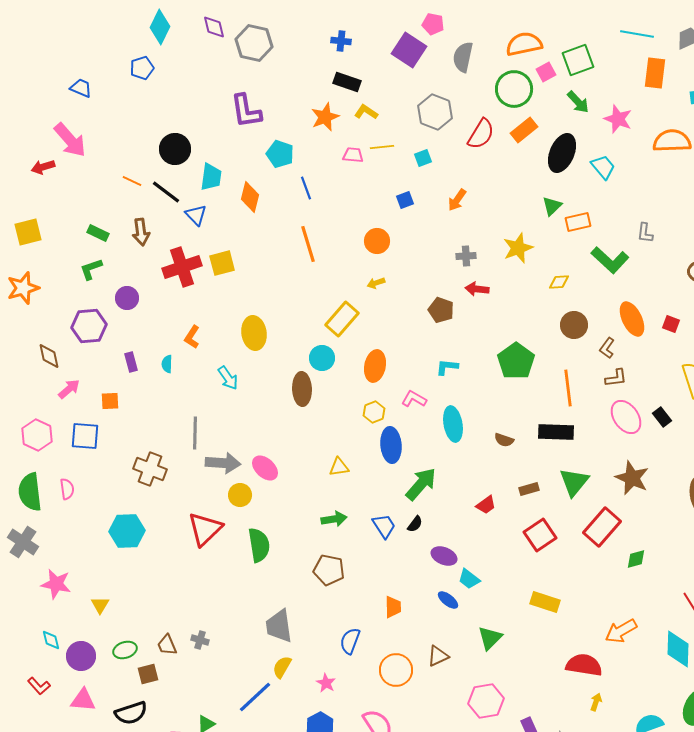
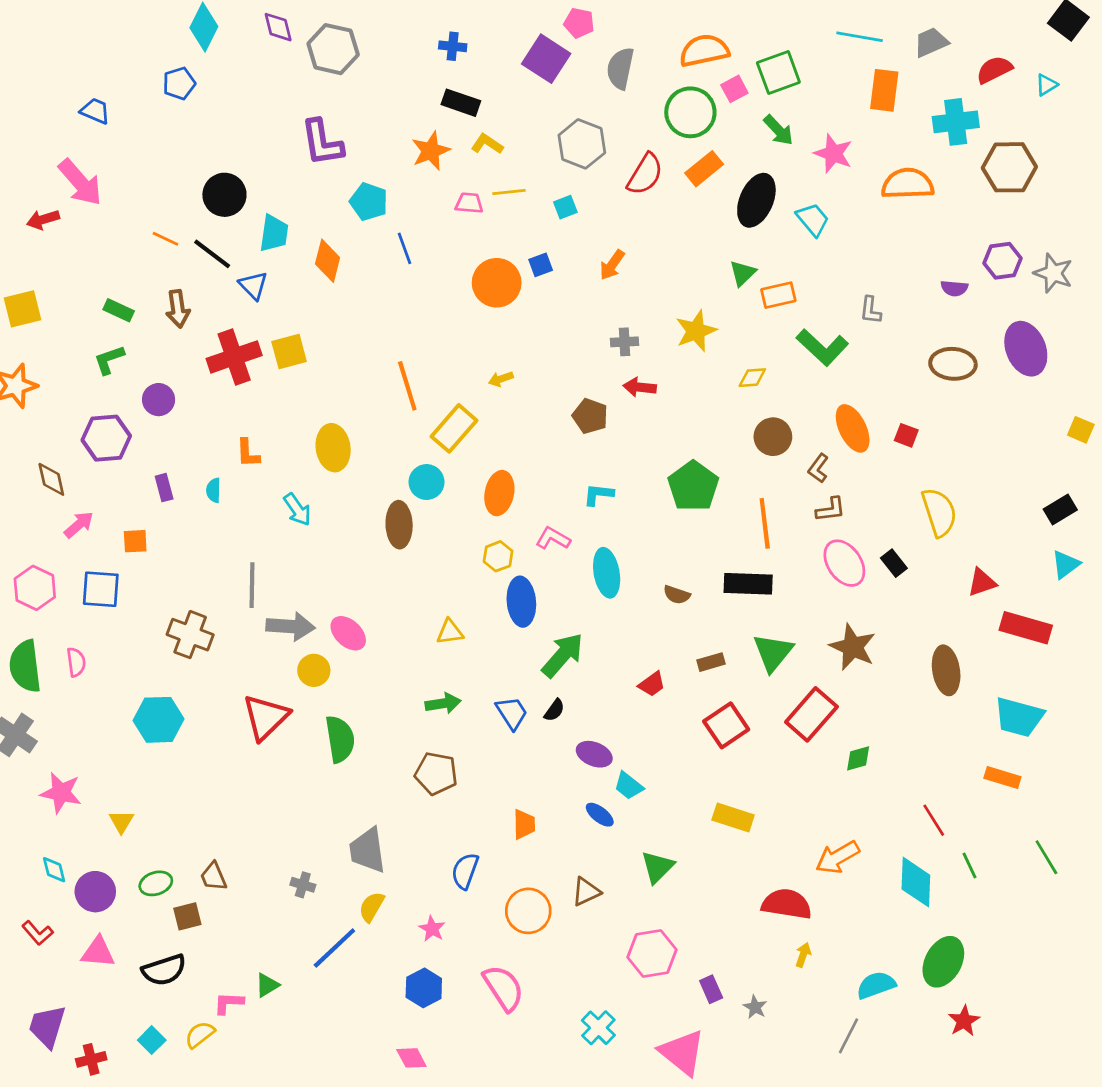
orange circle: (377, 241) -> (497, 283), moved, size x1.4
orange line: (308, 244) -> (407, 386), moved
orange L-shape: (192, 337) -> (248, 453), turned -35
gray cross: (200, 640) -> (303, 885), moved

